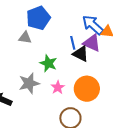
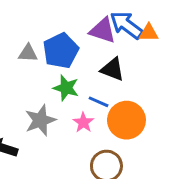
blue pentagon: (38, 18) -> (61, 51), moved
blue line: (73, 43) -> (99, 102), moved, turned -48
purple triangle: (92, 43) -> (103, 31), moved

